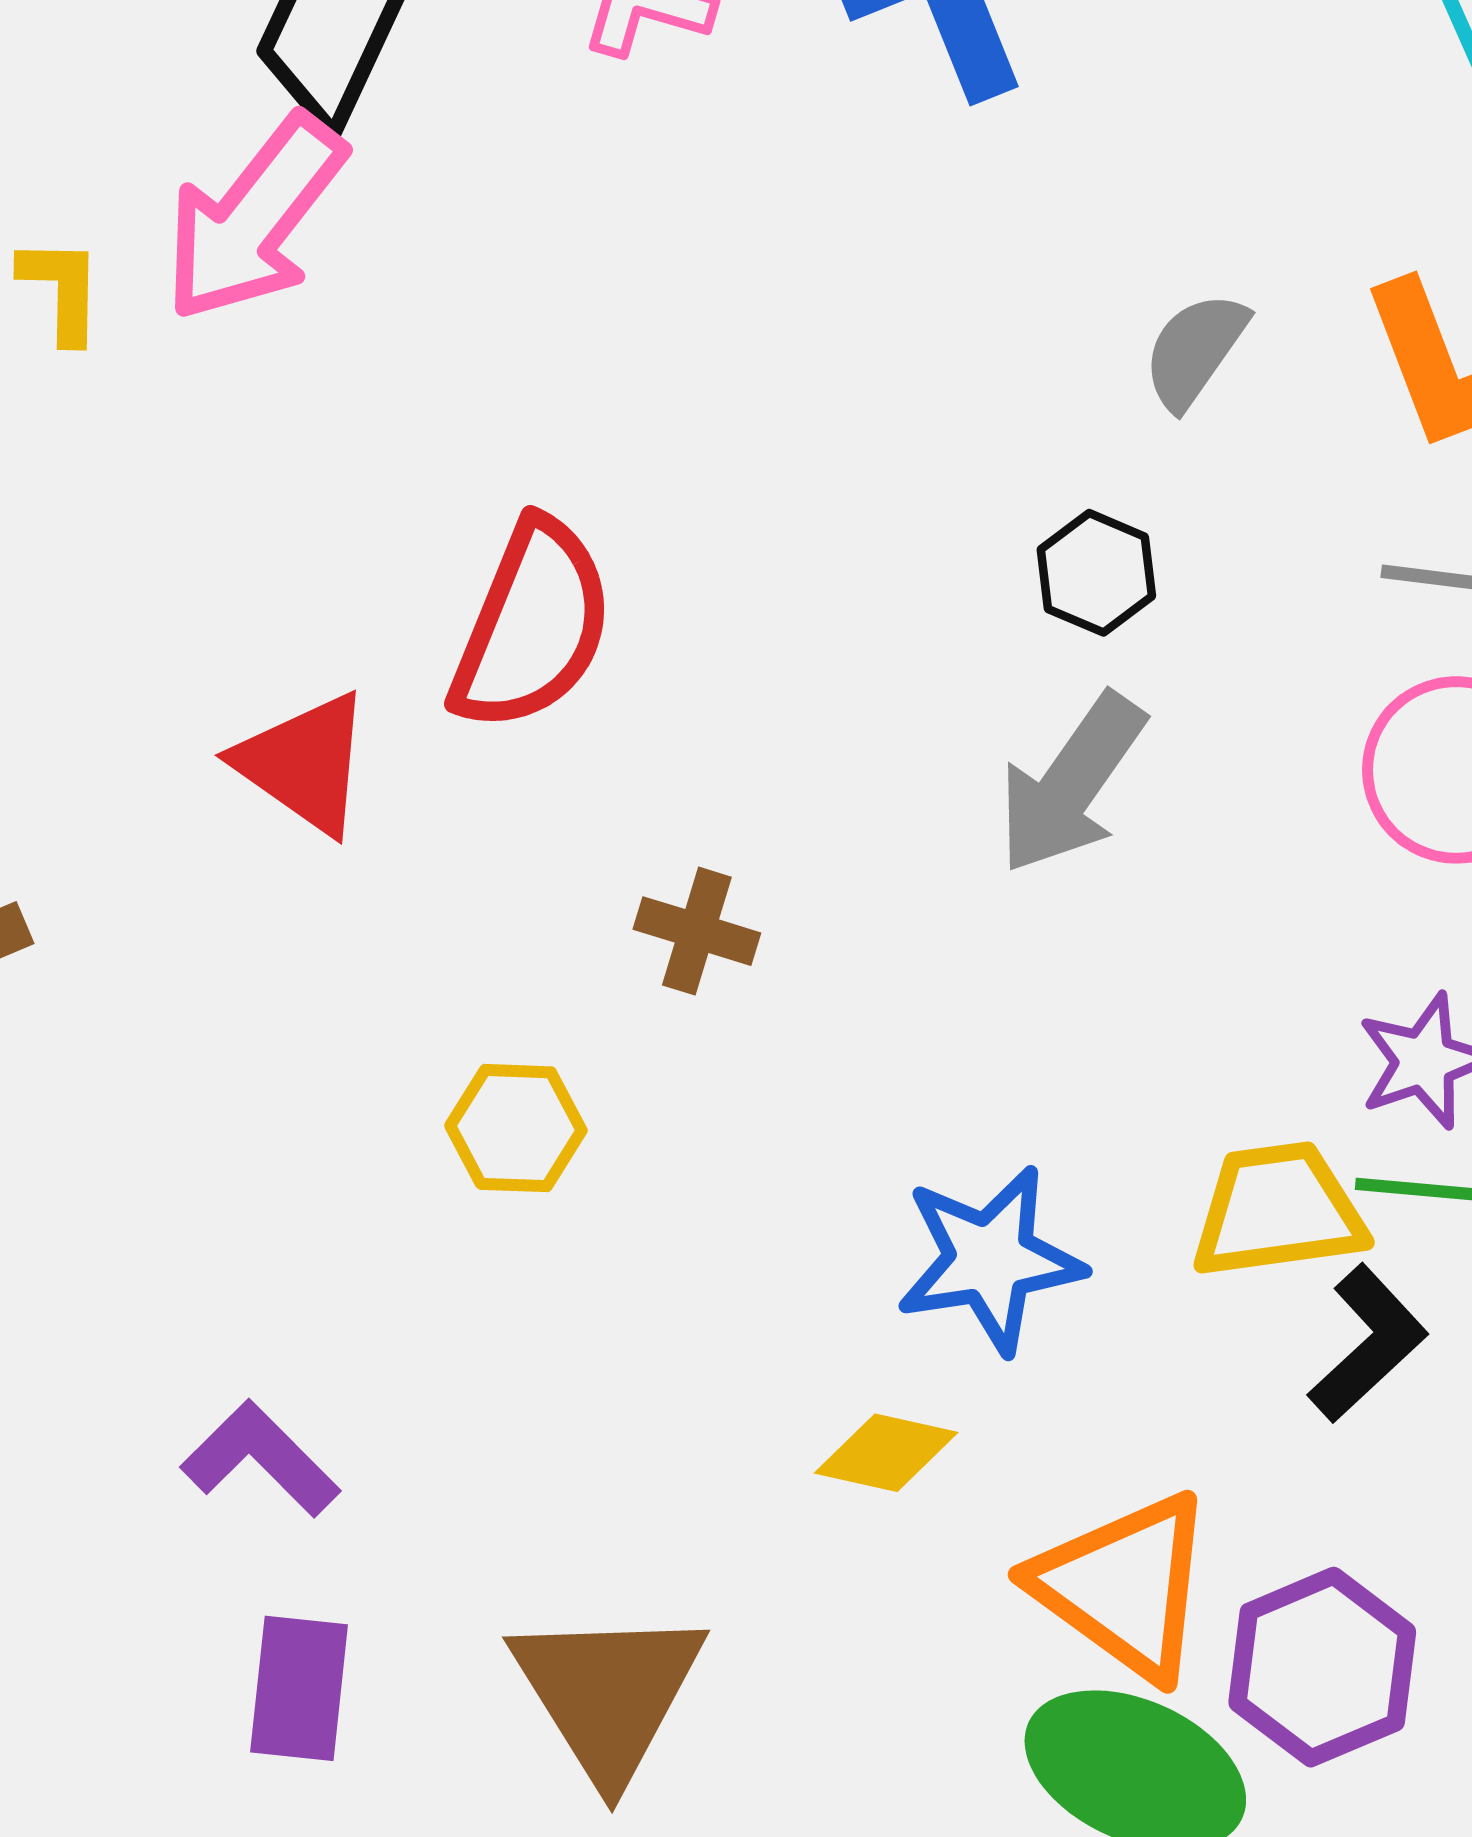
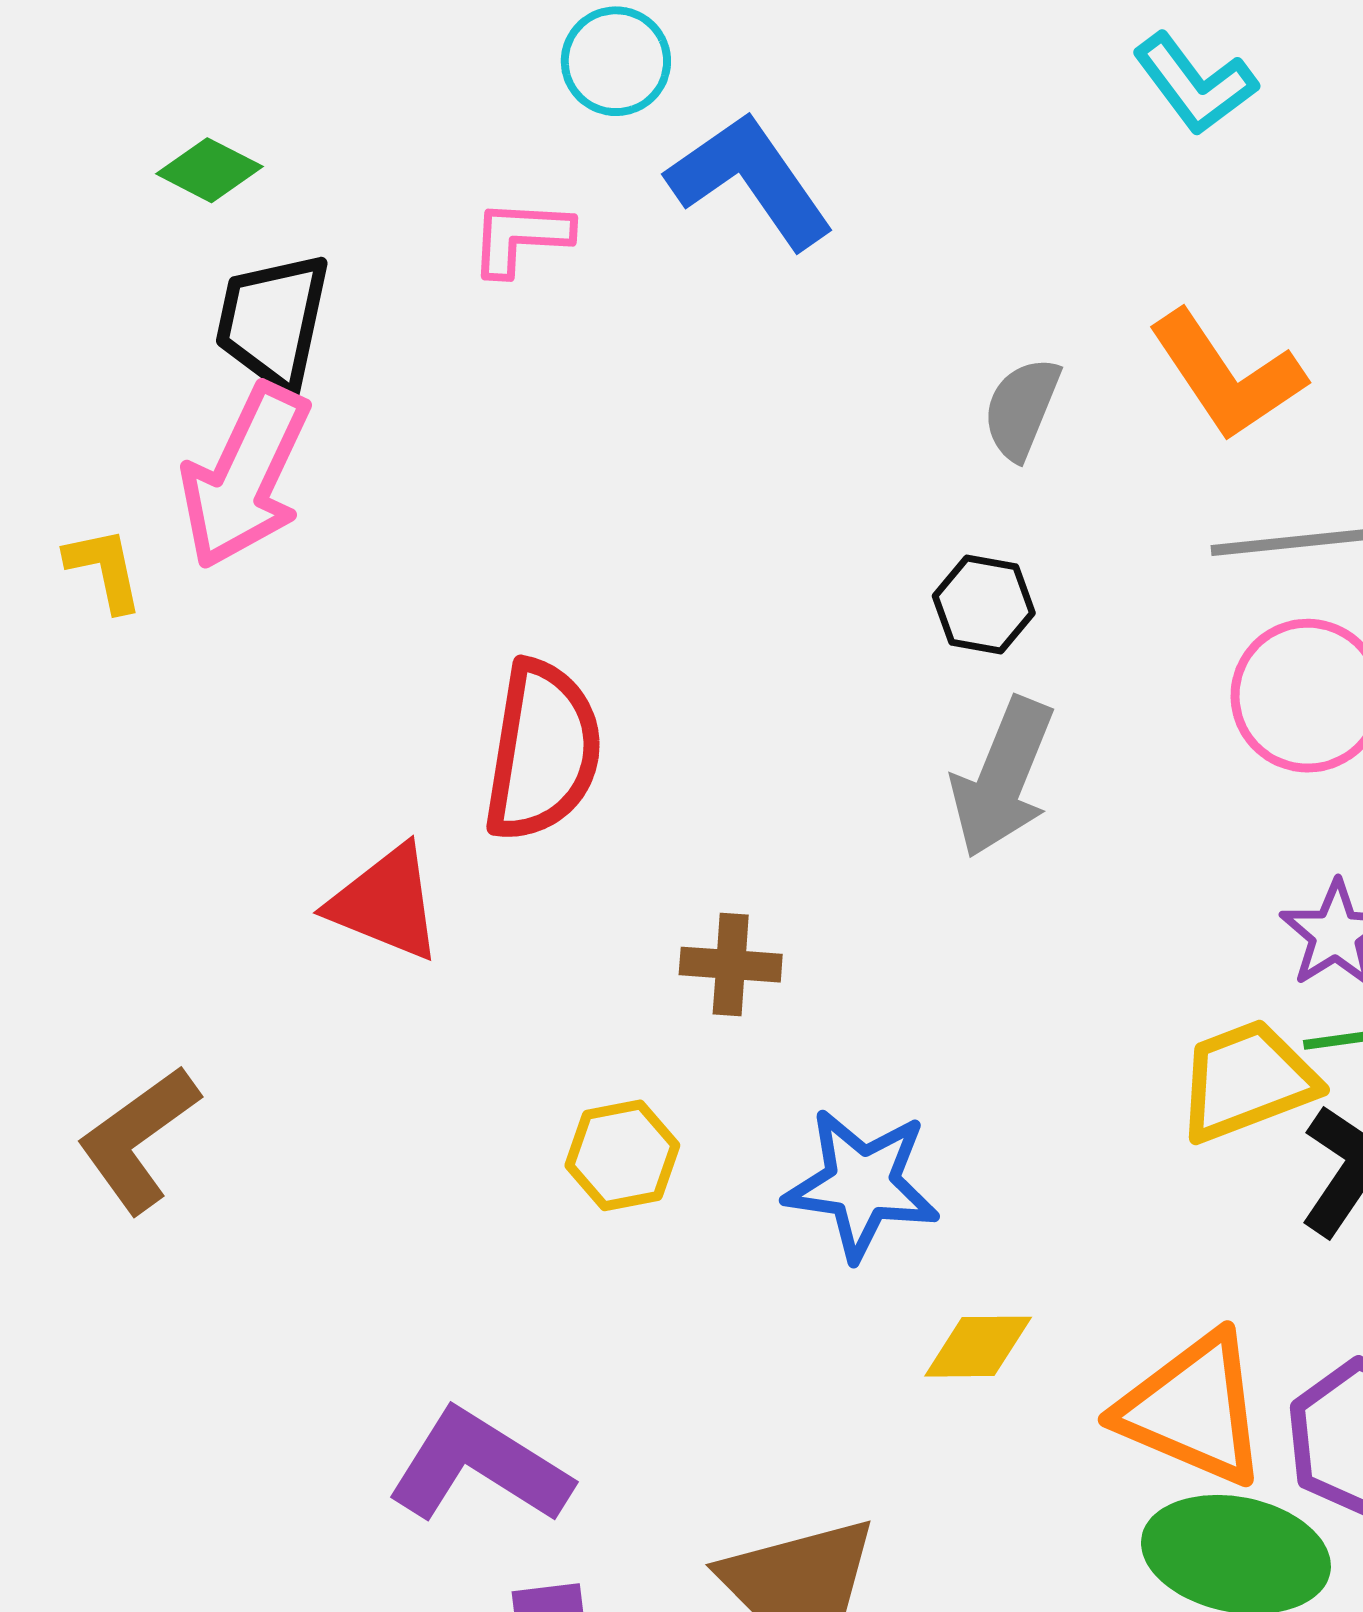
blue star: (990, 1260) -> (862, 1184), moved, turned 30
purple L-shape: (260, 1459) -> (479, 1467), size x1.4

